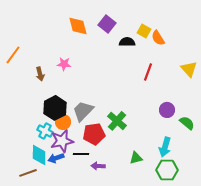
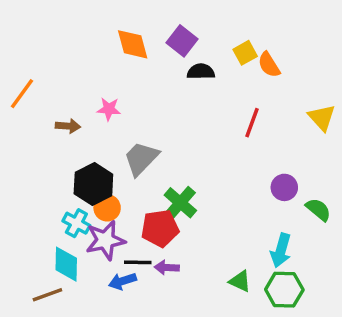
yellow square: (144, 31) -> (245, 53), turned 32
black semicircle: (127, 42) -> (201, 72), moved
brown arrow: (40, 74) -> (68, 126), turned -72
gray trapezoid: (83, 111) -> (141, 158), moved
green cross: (117, 121) -> (180, 203), moved
blue arrow: (56, 158) -> (122, 281), moved
green triangle: (136, 158) -> (240, 281), moved, turned 40
purple arrow: (98, 166) -> (167, 267), moved

